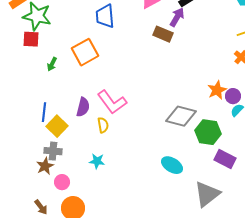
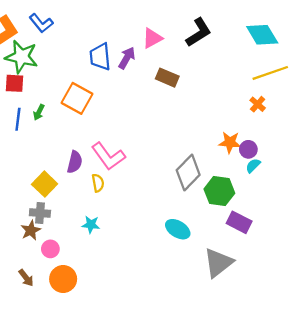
purple arrow: (177, 17) -> (127, 58), moved
orange square: (85, 52) -> (77, 98), turned -32
orange star: (217, 90) -> (230, 142), turned 30
blue line: (44, 112) -> (18, 119), moved
gray diamond: (181, 116) -> (188, 172), turned -60

